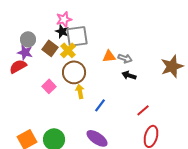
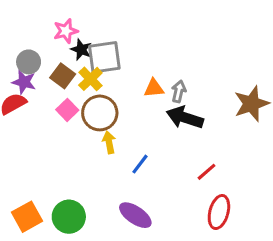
pink star: (64, 19) -> (66, 31), moved
gray arrow: (125, 58) -> (179, 91), turned -96
black arrow: (129, 75) -> (185, 118), size x1.6
pink square: (49, 86) -> (67, 110), moved

